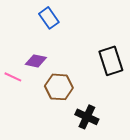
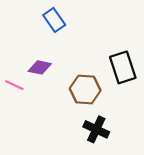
brown hexagon: (59, 87) -> (85, 90), moved

